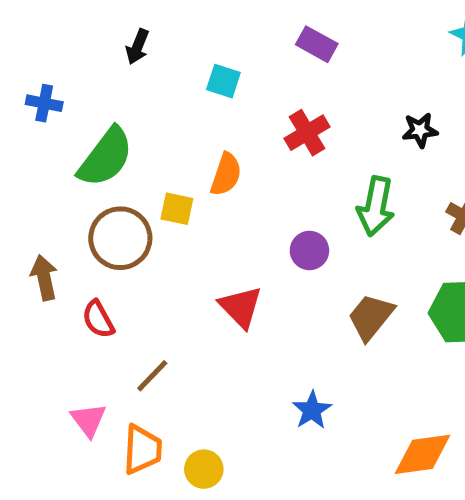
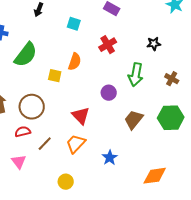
brown circle: (120, 238) -> (32, 107), moved
red semicircle: (98, 319) -> (23, 132), moved, turned 105
orange trapezoid: (142, 449) -> (76, 144), moved, turned -140

